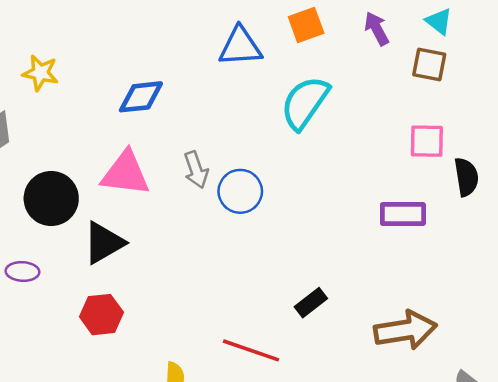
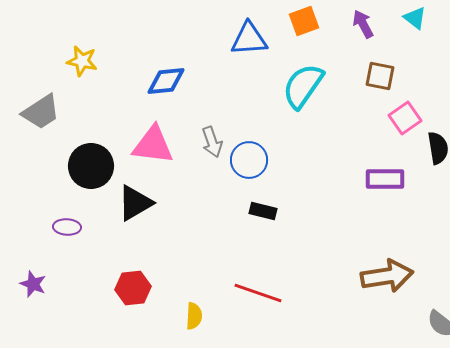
brown square: (429, 64) -> (380, 76), moved
pink square: (427, 141) -> (405, 118), turned -36
black rectangle: (311, 303) -> (263, 211), moved, turned 52
red hexagon: (101, 315) -> (133, 288), moved

